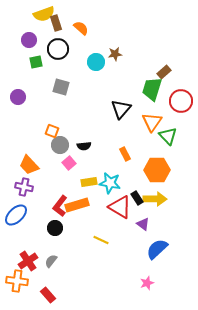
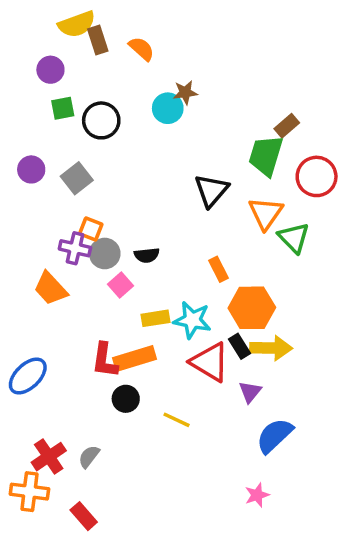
black circle: (58, 49) -> (101, 120), moved
brown star: (115, 54) -> (185, 92), moved
gray square: (61, 87) -> (77, 178), moved, turned 36
orange hexagon: (157, 170) -> (252, 308), moved
purple cross: (24, 187) -> (75, 248), moved
red L-shape: (60, 206) -> (105, 360), turned -30
purple triangle: (143, 224) -> (250, 392), turned 32
black circle: (55, 228) -> (126, 399), moved

